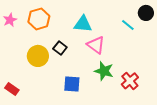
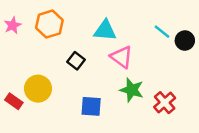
black circle: (146, 13) -> (185, 41), moved
yellow circle: (38, 56) -> (38, 89), moved
red rectangle: (12, 89) -> (14, 101), moved

